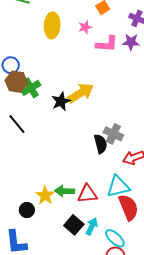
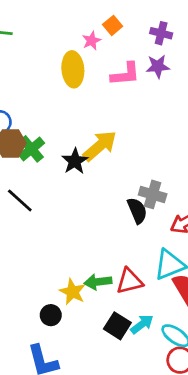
yellow ellipse: (52, 25) -> (73, 69), moved
pink star: (85, 27) -> (92, 41), moved
cyan arrow: (92, 226) -> (142, 324), turned 36

